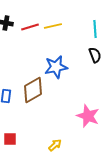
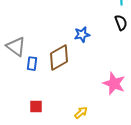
blue star: (56, 67) -> (82, 35), size x0.7

